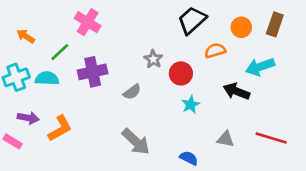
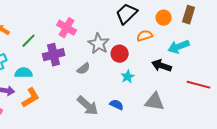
pink cross: (88, 22) -> (67, 28), moved
gray star: (153, 59) -> (99, 44), size x1.5
cyan semicircle: (47, 78) -> (24, 73), moved
red line: (271, 138) -> (199, 85), moved
gray triangle: (226, 139) -> (155, 102), size x1.5
blue semicircle: (189, 158) -> (117, 105), moved

